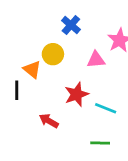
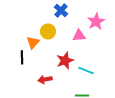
orange triangle: (32, 69) -> (33, 42), turned 32
red arrow: (49, 121) -> (45, 79), turned -40

